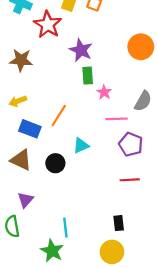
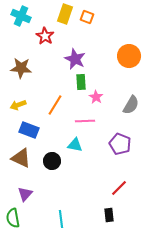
red star: (48, 25) -> (45, 36), size x0.7
orange line: (59, 116) -> (55, 105), moved
pink line: (116, 119) -> (85, 121), moved
cyan triangle: (81, 145) -> (75, 145), turned 35
red line: (130, 180) -> (119, 188), moved, turned -42

